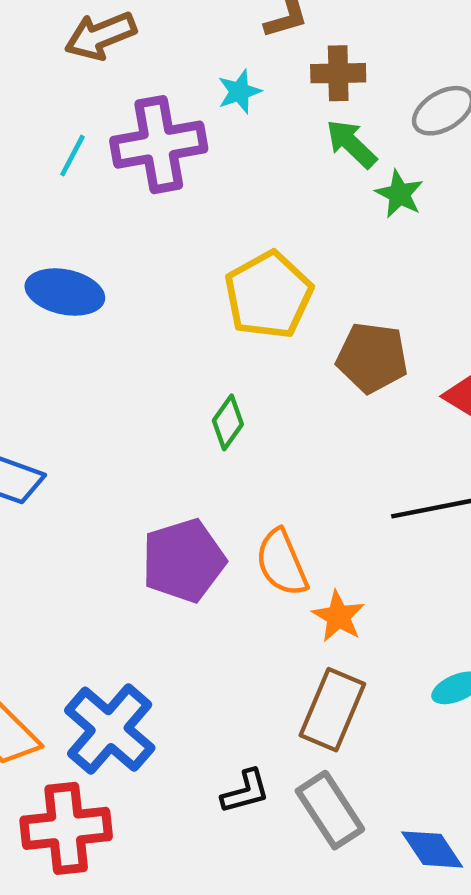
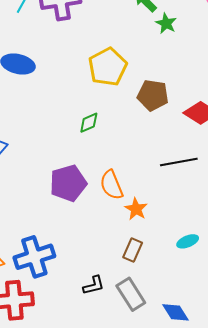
green diamond: (228, 422) -> (89, 123), turned 30
brown rectangle: (332, 710) -> (133, 250), size x0.7
blue cross: (110, 729) -> (34, 257), turned 30

